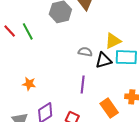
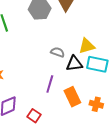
orange rectangle: (109, 108) -> (72, 97), moved

